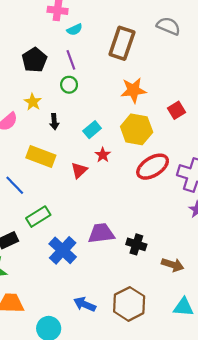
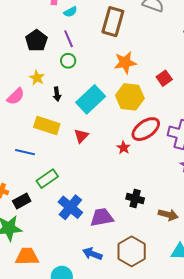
cyan rectangle: (92, 130) -> (91, 99), size x1.8
red star: (103, 155) -> (123, 148), moved
blue line: (15, 185) -> (25, 152), turned -30
purple trapezoid: (101, 233) -> (102, 217), moved

